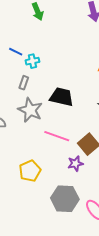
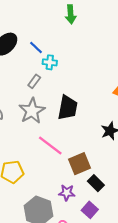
black trapezoid: (62, 97) -> (68, 108), turned 70
purple star: (75, 164) -> (67, 193), moved

